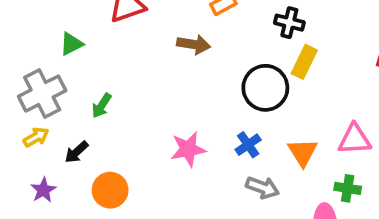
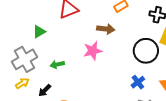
green arrow: (102, 106) -> (57, 64), turned 48
pink star: (188, 149) -> (93, 51), moved

